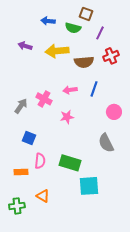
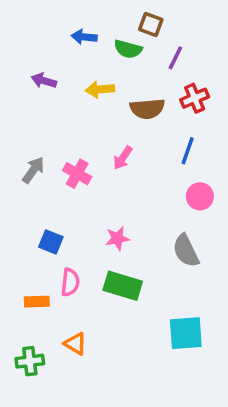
yellow arrow: (57, 51) -> (100, 89), size x0.7
blue line: (94, 89) -> (188, 151), moved
pink arrow: (70, 90) -> (123, 158), turned -48
gray arrow: (21, 106) -> (33, 170), moved
pink star: (67, 117) -> (117, 238), moved
cyan square: (89, 186) -> (186, 333), moved

